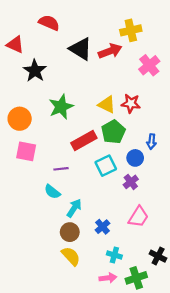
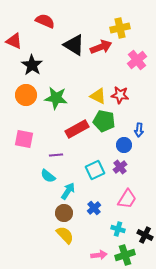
green star: (61, 107) -> (56, 98), turned 30
orange circle: (20, 119) -> (26, 95), moved
green pentagon: (113, 132) -> (104, 121), turned -30
cyan square: (106, 166) -> (95, 170), moved
cyan cross: (114, 255) -> (118, 229), moved

